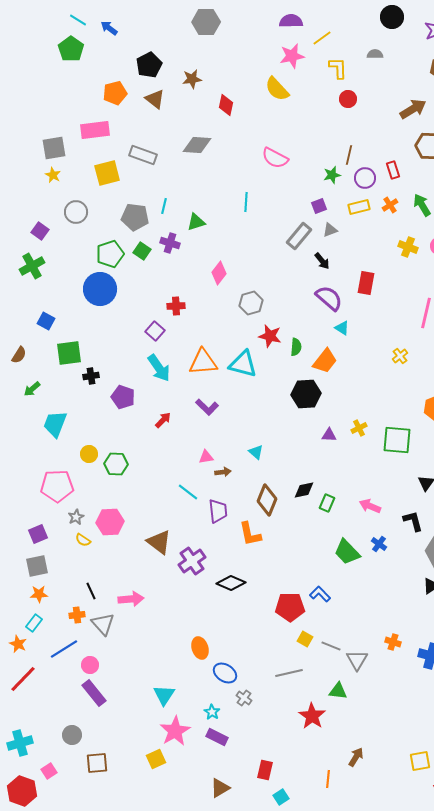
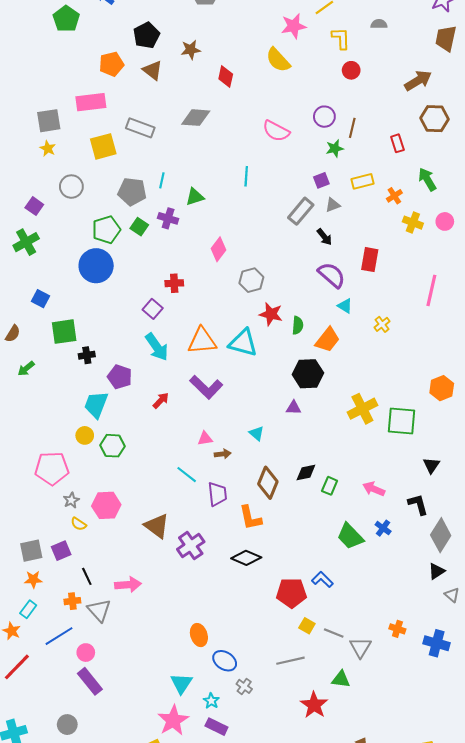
purple circle: (365, 178) -> (324, 117), moved
orange cross: (390, 205) -> (394, 196), moved
yellow cross: (400, 356) -> (382, 324), moved
purple L-shape: (207, 407) -> (206, 387), size x1.4
cyan trapezoid: (55, 424) -> (96, 405), moved
yellow cross: (359, 428) -> (362, 409), size x1.8
purple triangle: (329, 435) -> (294, 408), moved
purple square: (38, 534) -> (61, 551), moved
black diamond: (231, 583) -> (246, 558), moved
cyan triangle: (164, 695) -> (181, 683), moved

